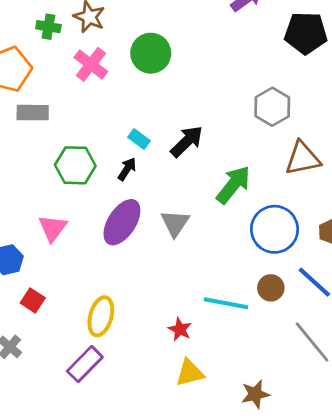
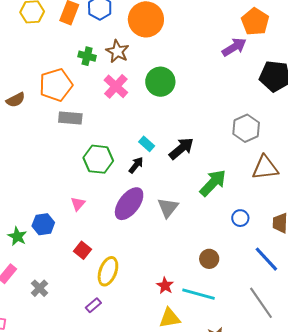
pink triangle: (53, 228) -> (78, 204), size x0.7
blue circle: (275, 229) -> (240, 218), size x0.5
brown circle: (271, 288) -> (209, 259), moved
red square: (33, 300) -> (82, 250), moved
cyan line: (226, 303) -> (199, 294), moved
purple rectangle: (85, 364) -> (93, 305), size x0.6

